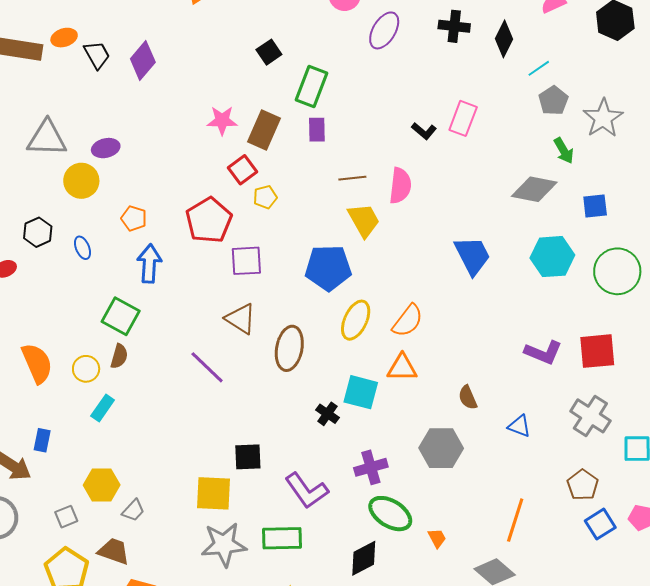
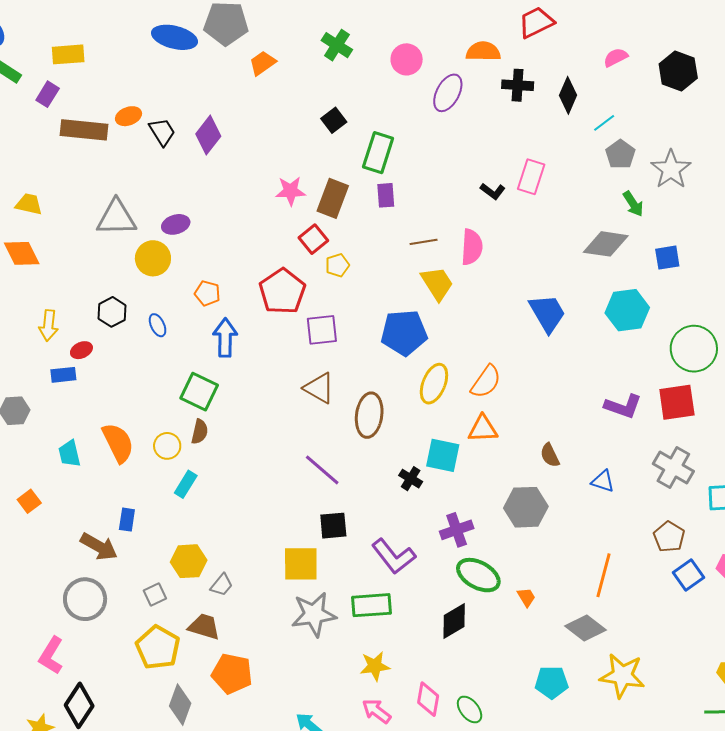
green circle: (617, 271) -> (694, 349), moved
purple line: (207, 367) -> (322, 470), moved

